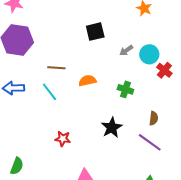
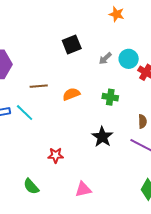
cyan line: (49, 92) -> (25, 113), moved
green semicircle: (17, 166) -> (31, 186), moved, turned 126

